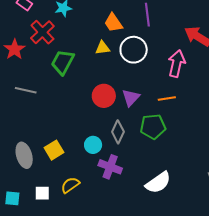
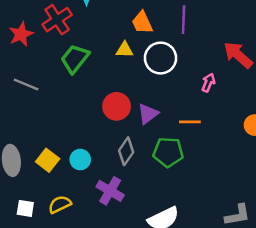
pink arrow: (177, 63) -> (208, 83), size x0.6
cyan circle: (93, 145) -> (80, 160), moved
yellow square: (54, 150) -> (48, 160), turned -30

